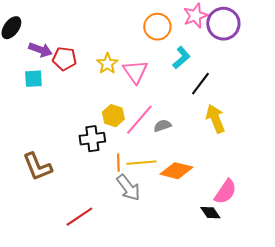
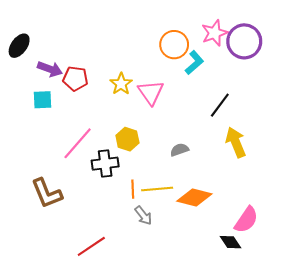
cyan L-shape: (181, 58) -> (194, 63), moved
pink line: (139, 120) -> (78, 143), moved
gray arrow: (128, 188) -> (143, 216), size x0.7

